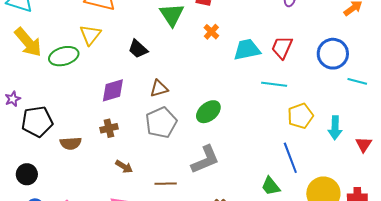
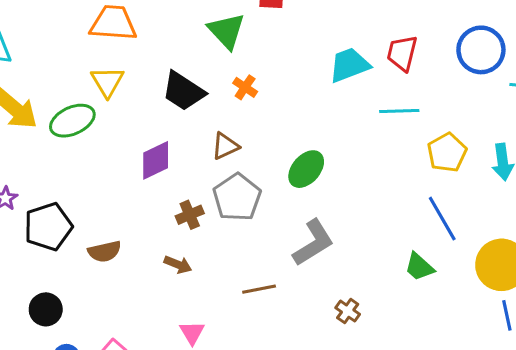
orange cross: (211, 32) -> (245, 87), moved
black trapezoid: (138, 49) -> (183, 91), size x1.4
brown cross: (109, 128) -> (190, 215), moved
brown arrow: (124, 167) -> (178, 265), moved

